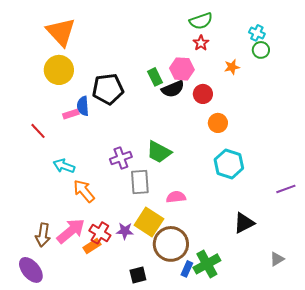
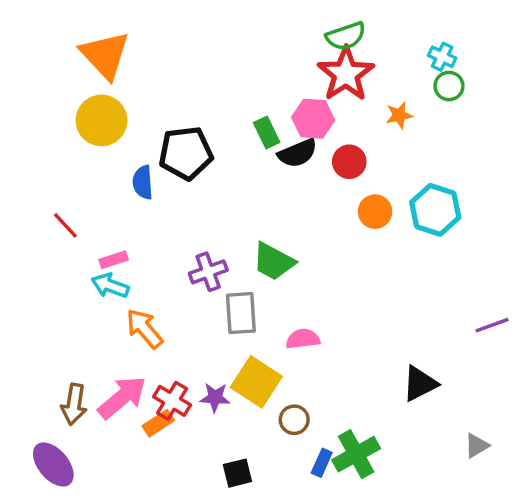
red star: (201, 43) -> (346, 74), size x2.0
pink rectangle: (71, 114) -> (114, 260), moved
cyan hexagon: (229, 164) -> (435, 210), moved
brown circle: (171, 244) -> (294, 420), size x0.5

